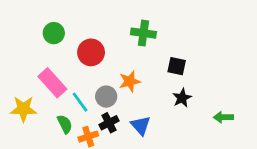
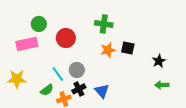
orange star: (130, 81) -> (108, 50), moved
pink rectangle: (52, 83) -> (27, 44), moved, turned -60
black star: (182, 98) -> (159, 61), moved
green semicircle: (65, 124) -> (47, 90), turned 80

